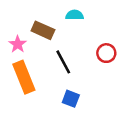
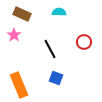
brown rectangle: (43, 30) -> (22, 14), moved
orange rectangle: (24, 77) -> (19, 85), moved

